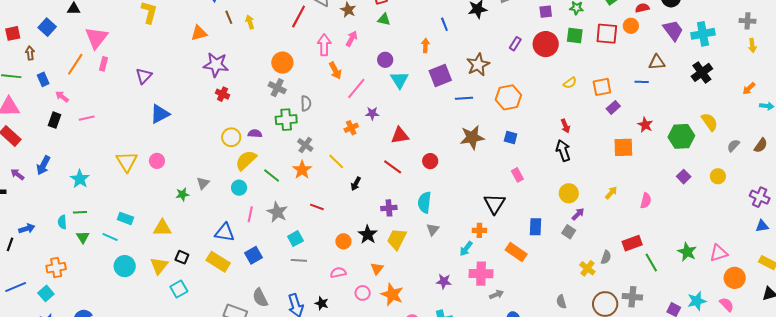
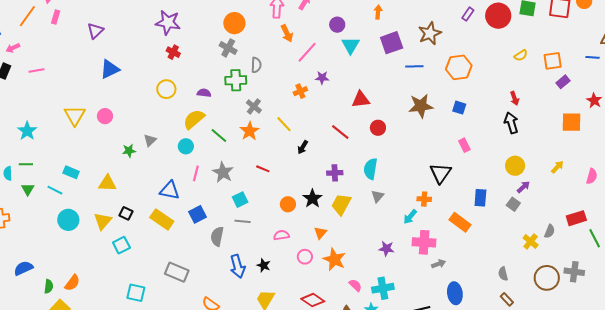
pink arrow: (62, 97) -> (13, 48), turned -64
red triangle: (400, 135) -> (361, 100), moved
yellow circle: (231, 137) -> (166, 89), moved
gray semicircle: (260, 298) -> (217, 236), moved, turned 36

